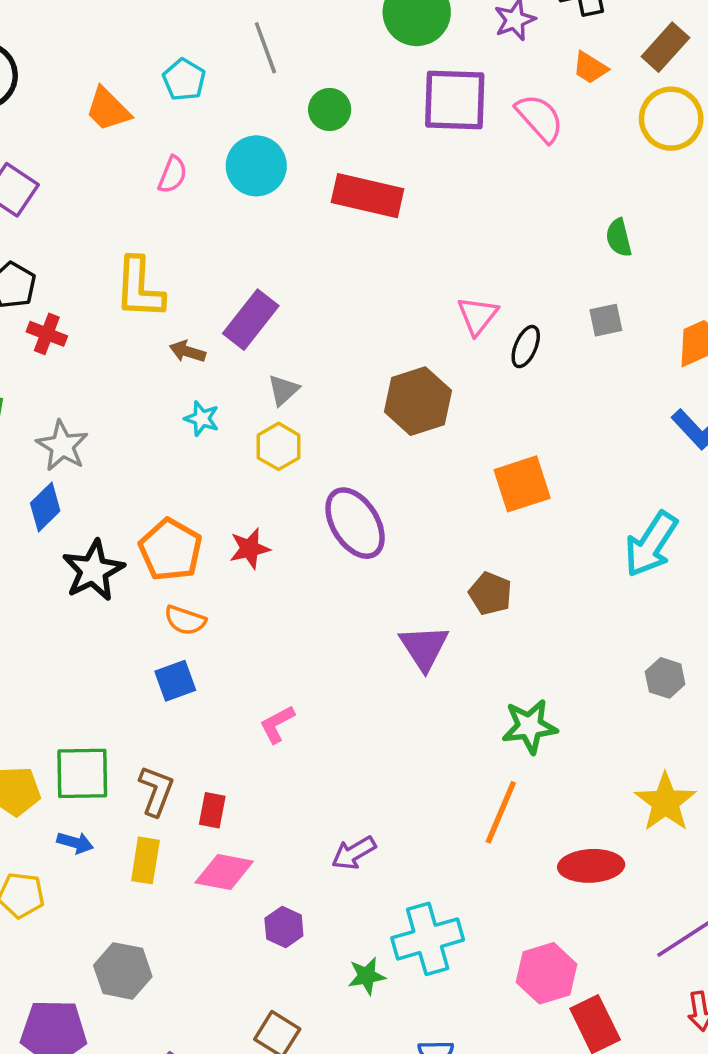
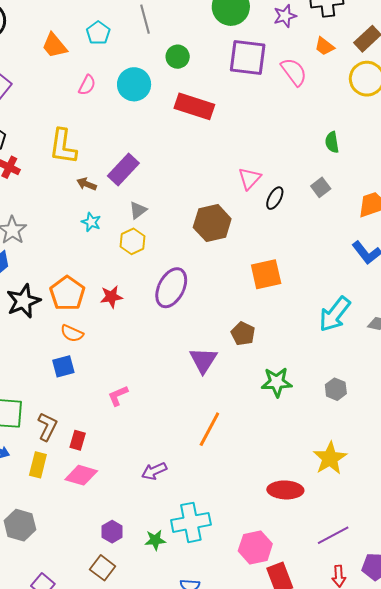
gray square: (606, 320) -> (321, 187), turned -30
purple ellipse: (355, 523) -> (171, 288), turned 54
green star: (530, 726) -> (277, 382), moved
orange line: (501, 812) -> (209, 429), moved
purple hexagon: (284, 927) -> (112, 532), moved

